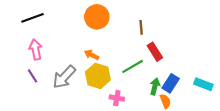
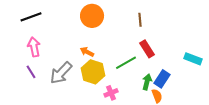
brown line: (141, 27) -> (140, 20), moved
cyan rectangle: (203, 84) -> (193, 59), moved
pink cross: (117, 98) -> (111, 93), turned -32

